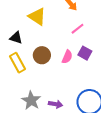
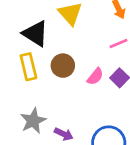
black triangle: (16, 38) -> (35, 34), size x1.5

